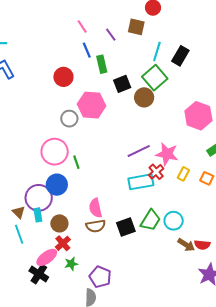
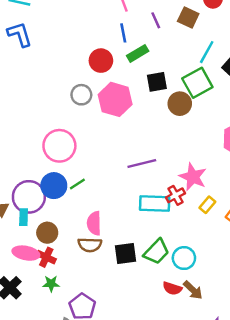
green rectangle: (102, 64) -> (138, 53), turned 60
red circle: (63, 77) -> (101, 61), moved
gray circle: (69, 119) -> (81, 95), moved
purple line: (139, 151) -> (142, 164), moved
green line: (76, 162) -> (77, 184), moved, turned 64
red cross: (63, 243) -> (46, 257), turned -35
red semicircle: (202, 245) -> (172, 288), moved
pink ellipse: (47, 257) -> (26, 253), moved, turned 35

